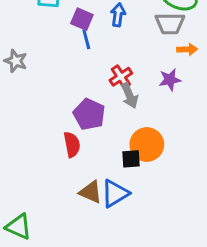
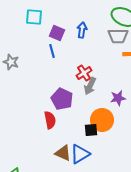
blue line: (86, 39) -> (52, 51), moved
purple star: (170, 80) -> (118, 98), moved
gray arrow: (130, 95) -> (90, 86), turned 48

